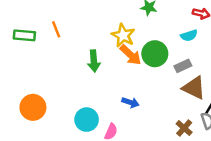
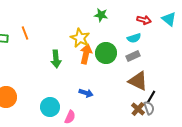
orange arrow: (130, 55) -> (86, 54), turned -120
gray rectangle: (183, 66) -> (133, 56), moved
brown cross: (184, 128) -> (138, 109), moved

